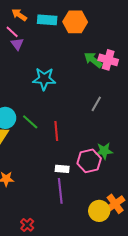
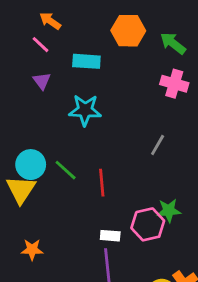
cyan rectangle: (47, 20) -> (86, 61), moved
purple triangle: (17, 44) -> (42, 81), moved
green arrow: (93, 60) -> (173, 43), moved

